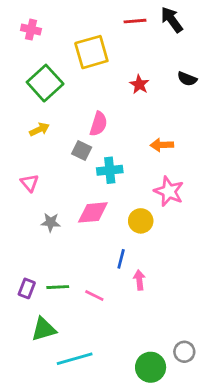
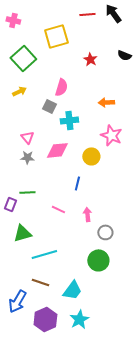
pink triangle: (30, 183) -> (27, 137), moved
pink arrow: (139, 280) -> (87, 214), moved
green line: (58, 287) -> (27, 192), moved
gray circle: (184, 352) -> (105, 232), moved

